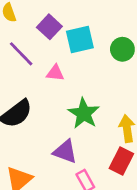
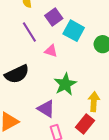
cyan square: (80, 39) -> (74, 31), turned 30

